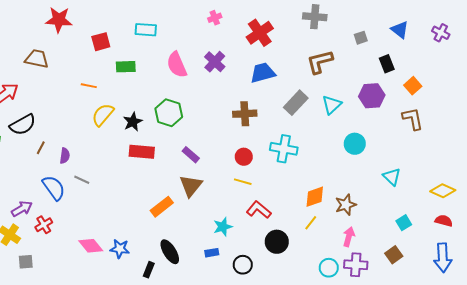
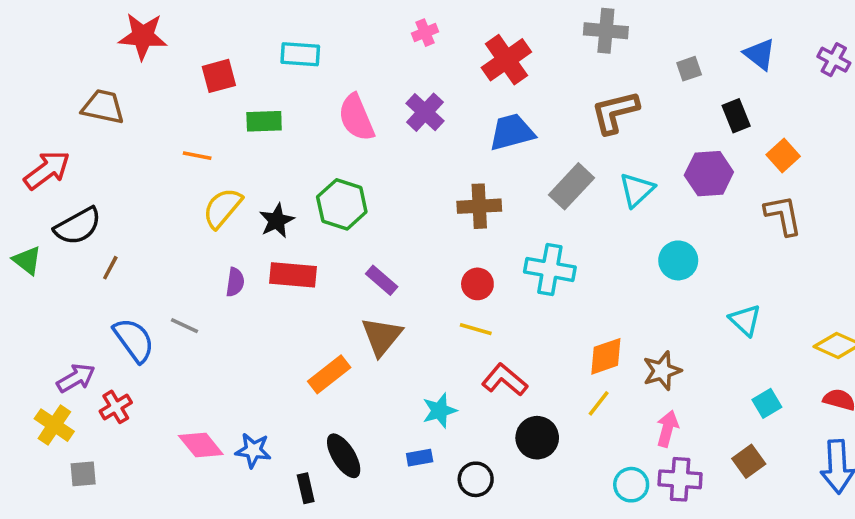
purple semicircle: (65, 156) -> (235, 282), moved
black rectangle: (149, 270) -> (306, 488), turned -35

